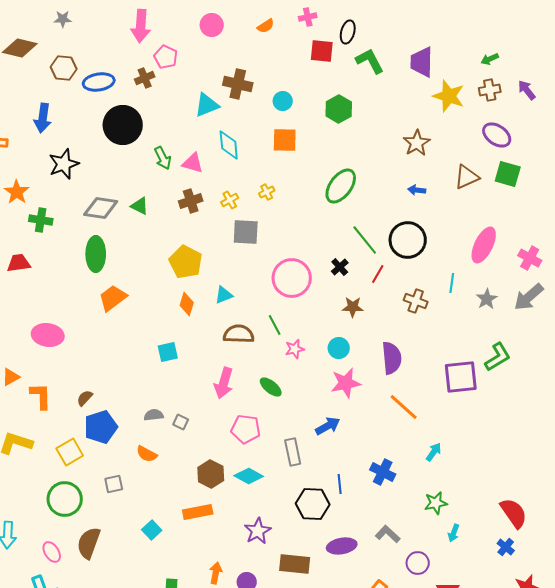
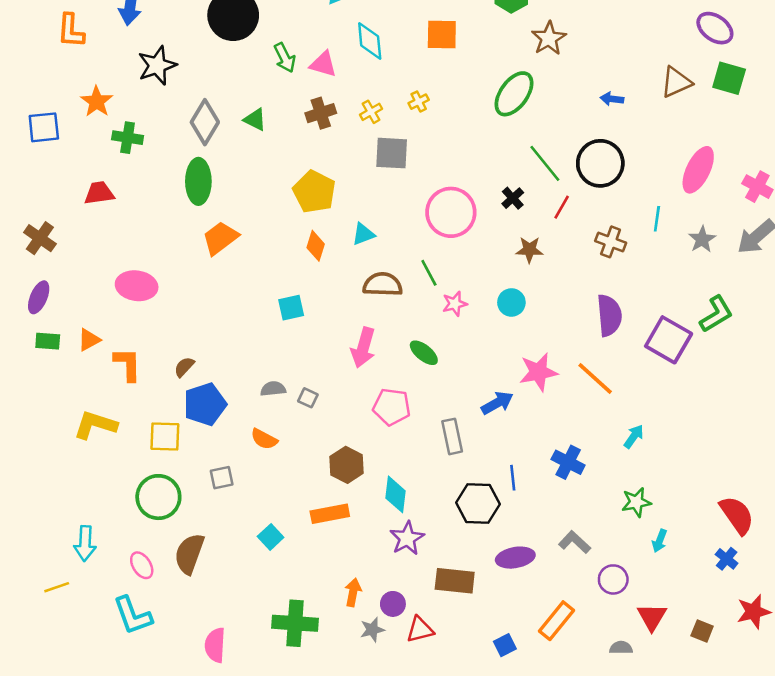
brown star: (417, 143) -> (549, 38), moved
gray diamond: (101, 208) -> (205, 122), turned -68
purple semicircle: (392, 358) -> (609, 315), moved
purple square: (461, 377) -> (669, 340), turned 36
pink star: (346, 383) -> (538, 372), moved
yellow square: (70, 452) -> (165, 436), turned 32
cyan diamond: (249, 476) -> (395, 494), moved, turned 68

